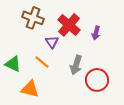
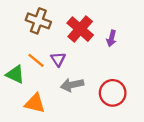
purple triangle: (52, 42) -> (58, 59), moved
orange line: (42, 62) -> (36, 60), moved
gray arrow: (76, 65) -> (72, 85), moved, turned 60

